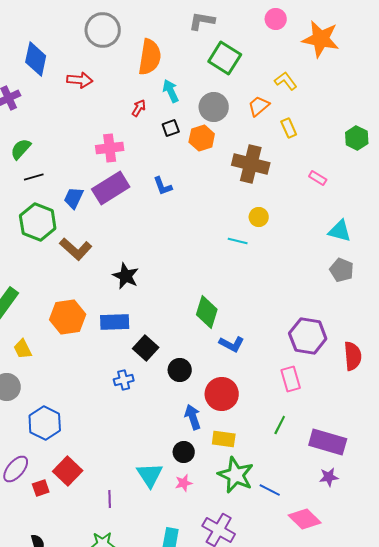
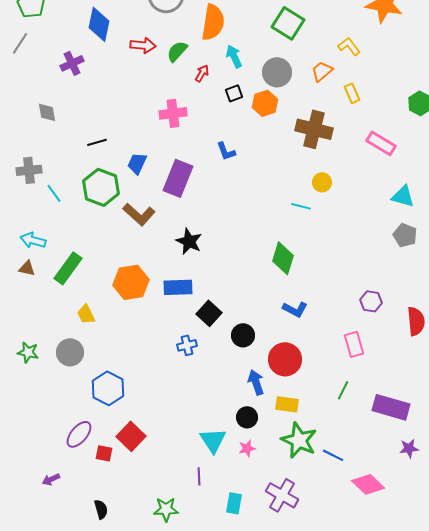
green semicircle: (21, 149) -> (177, 51), moved
pink rectangle: (318, 178) -> (381, 143), size x1.6
purple rectangle: (111, 188) -> (178, 178), moved, turned -36
green diamond: (207, 312) -> (283, 258), moved
purple hexagon: (308, 336) -> (371, 301), size x0.6
purple star: (329, 477) -> (409, 448), moved
red square: (41, 488) -> (104, 453), turned 30
purple line: (110, 499) -> (199, 476), moved

